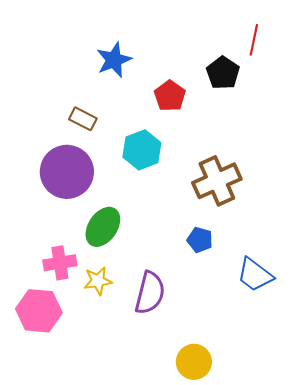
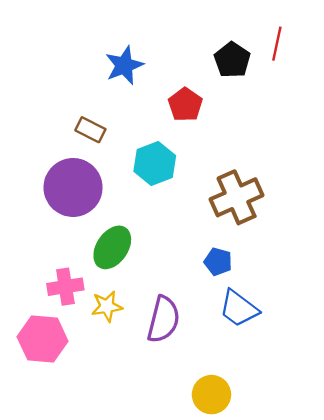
black pentagon: (223, 73) -> (232, 60), moved
blue trapezoid: (255, 275) -> (239, 308), moved

